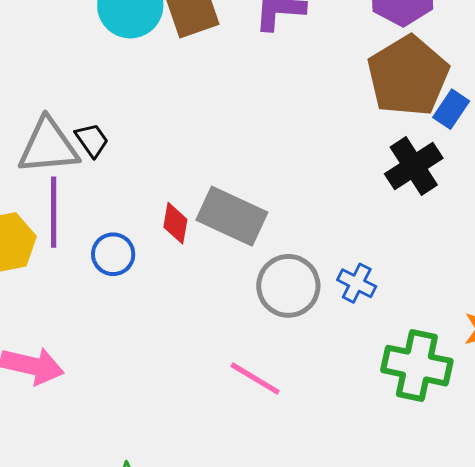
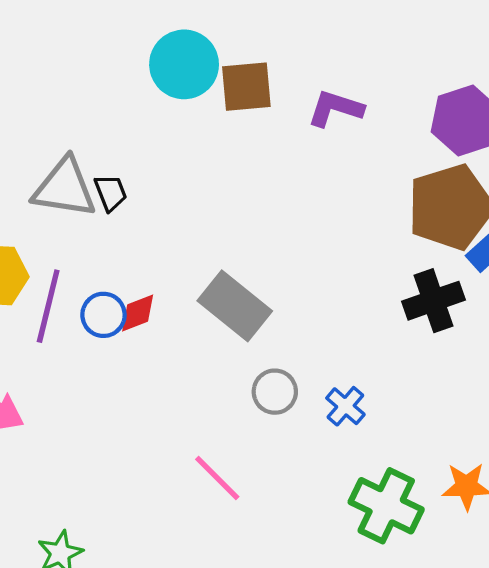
purple line: (54, 212) -> (48, 306), moved
red diamond: (175, 223) -> (138, 313), moved, turned 45
gray circle: (288, 286) -> (275, 392), size x0.7

